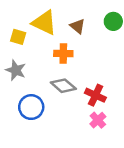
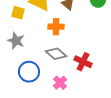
pink cross: (98, 120) -> (60, 83), moved

